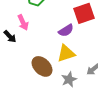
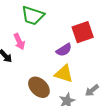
yellow triangle: (66, 53) -> (64, 74), turned 36

